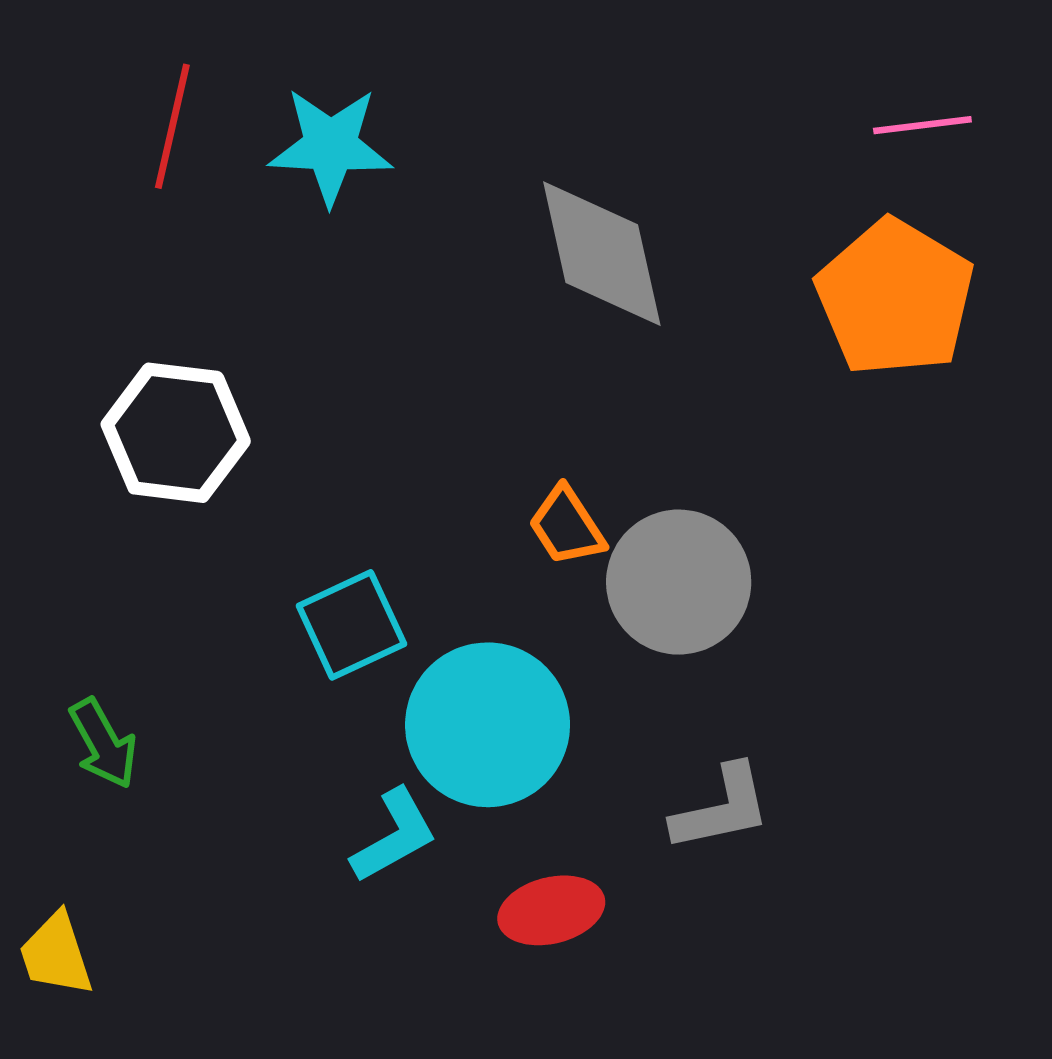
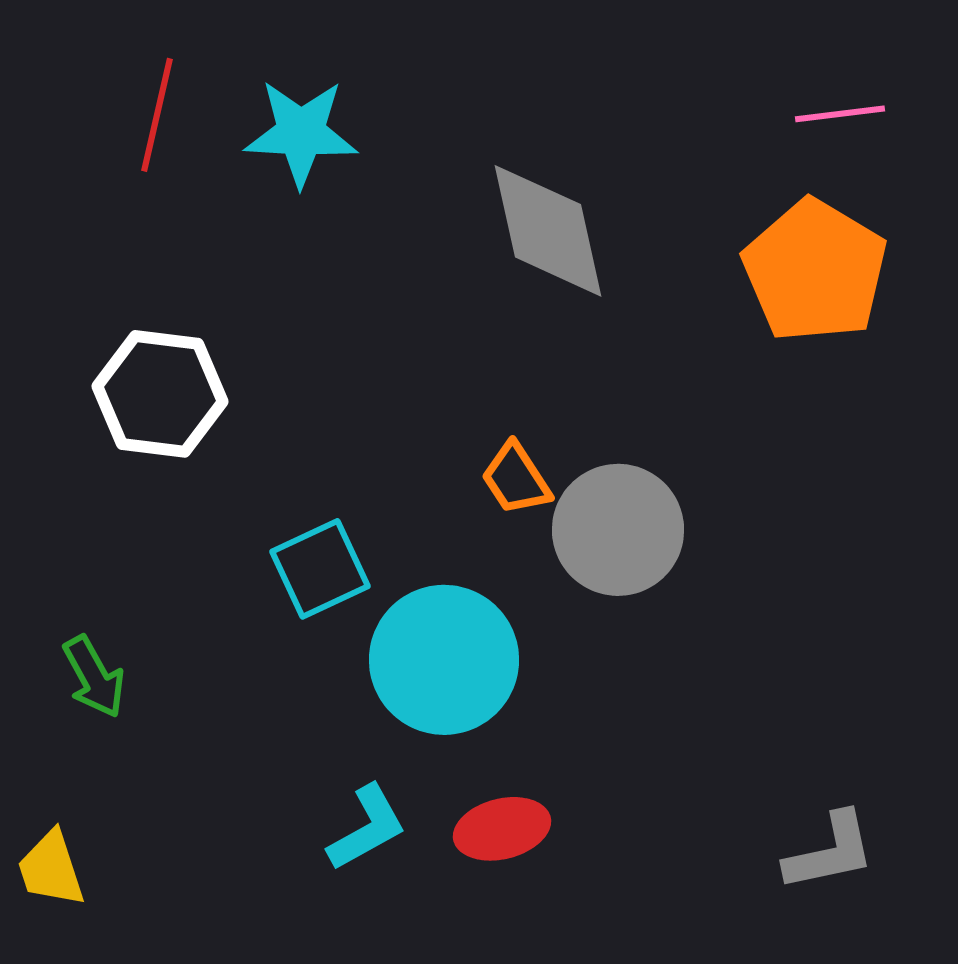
gray L-shape: (721, 808) -> (830, 852), moved
cyan L-shape: (394, 836) -> (367, 828), moved

